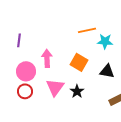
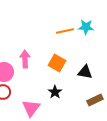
cyan star: (105, 41) -> (86, 27), moved
pink triangle: (55, 87) -> (31, 108), moved

